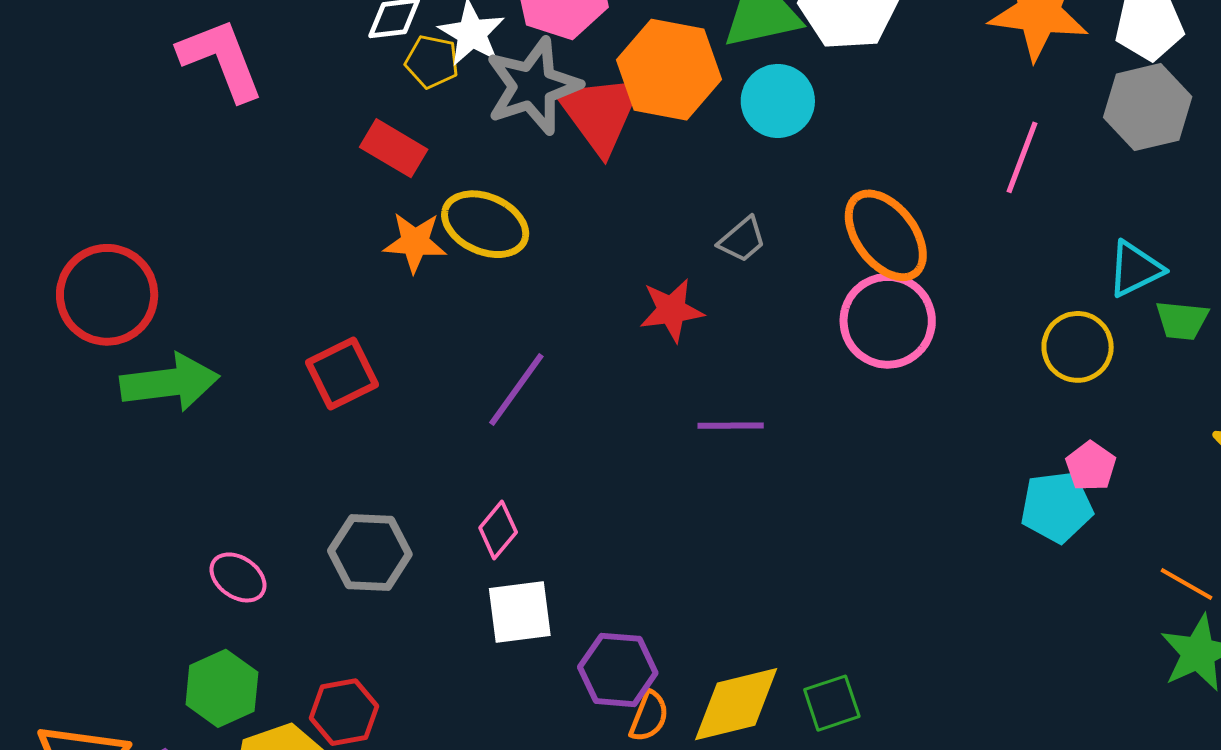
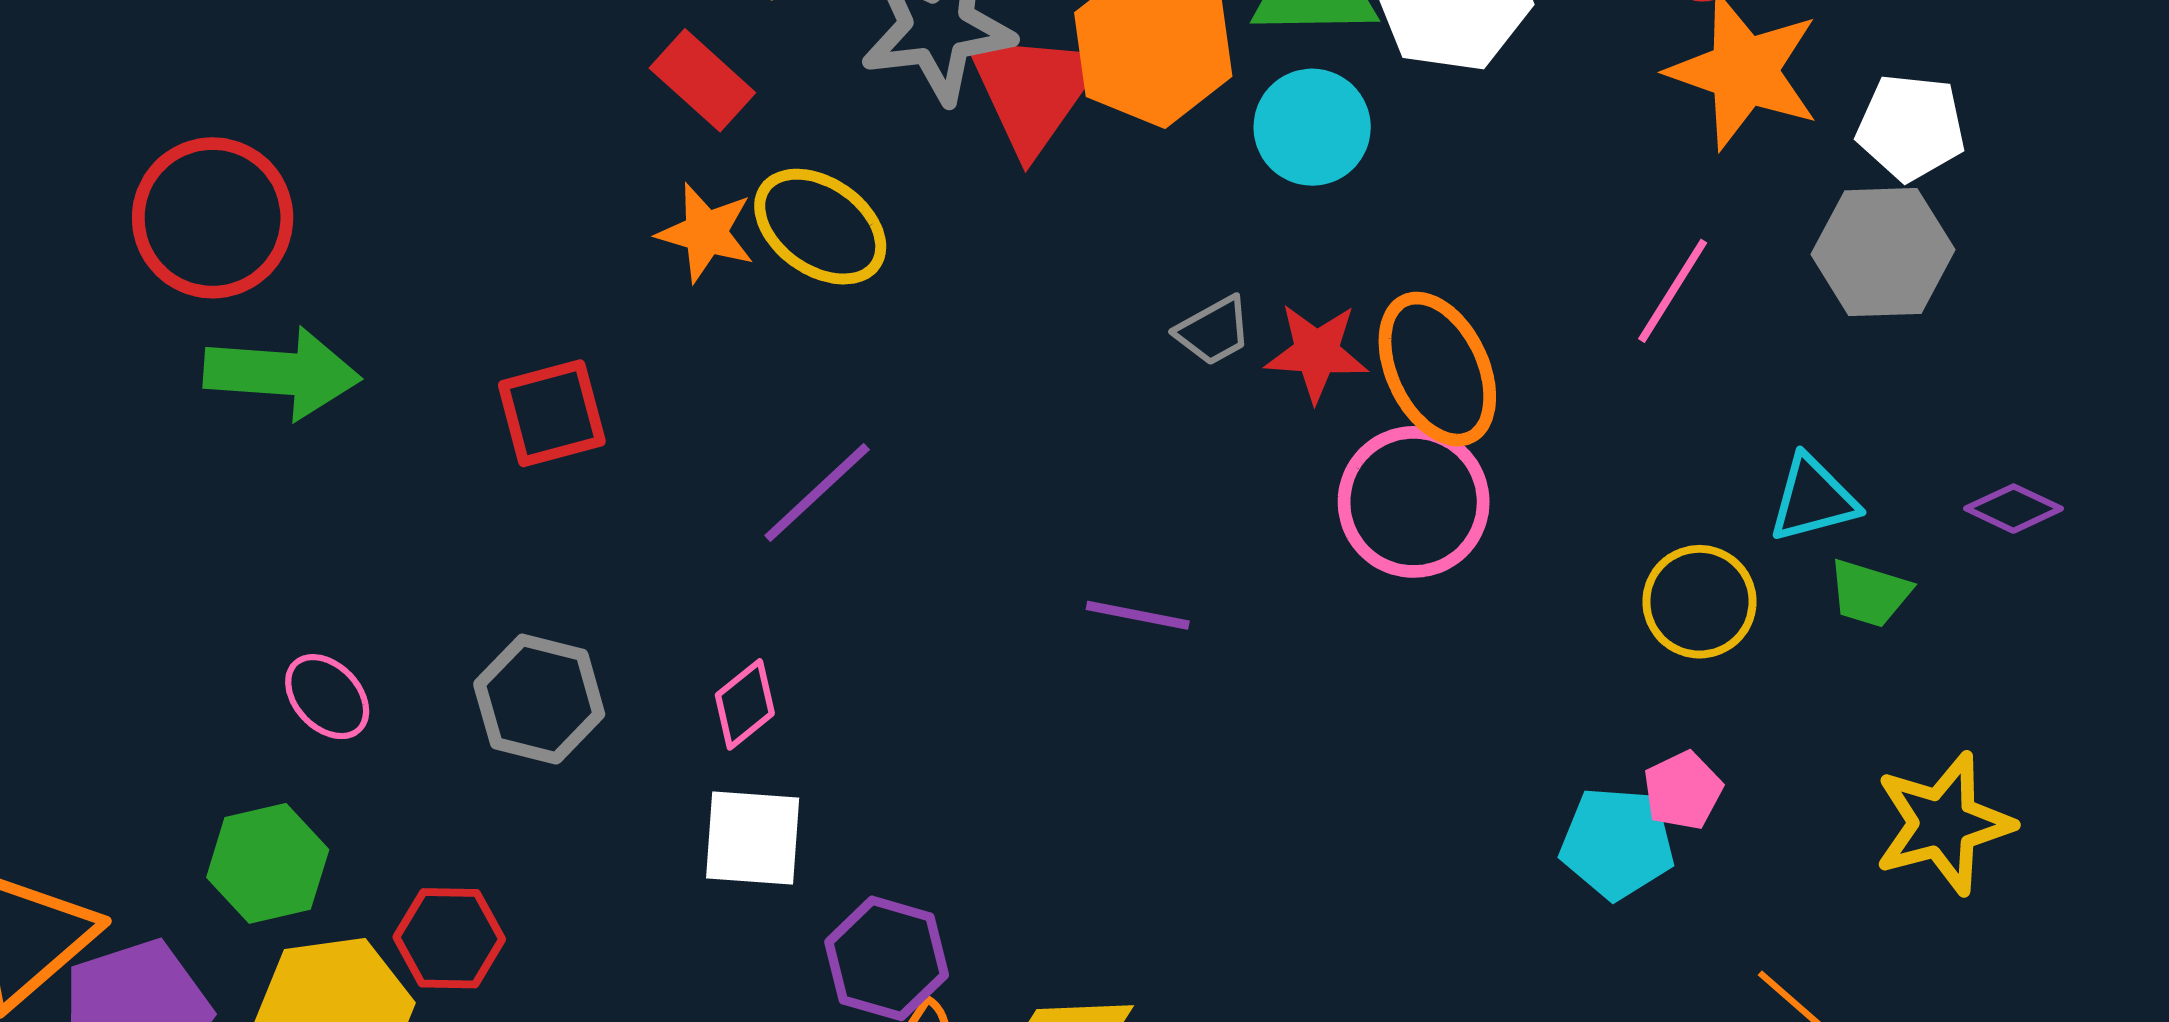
red star: (672, 310) -> (1317, 352), moved

